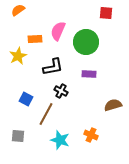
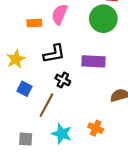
green circle: (86, 42) -> (103, 19), moved
yellow star: (18, 56) -> (16, 59), moved
purple rectangle: (89, 74) -> (93, 61), size x1.5
gray square: (18, 136) -> (26, 139), moved

